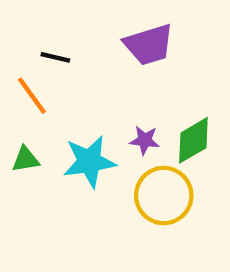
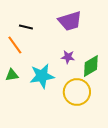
purple star: (145, 140) -> (68, 57), moved

